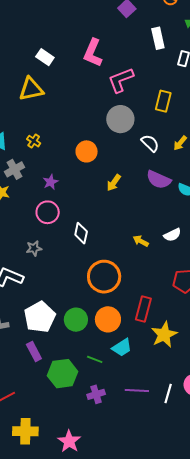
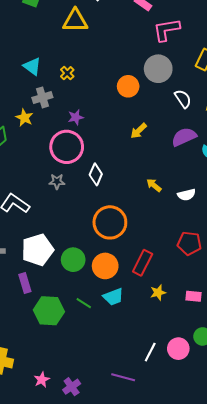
orange circle: (87, 151) -> (128, 86), moved
purple semicircle: (159, 180) -> (184, 137), turned 120
pink circle: (48, 212) -> (67, 147), size x1.4
yellow arrow: (141, 241) -> (154, 185), moved
gray star: (34, 248) -> (57, 182), moved
yellow star: (164, 335) -> (158, 293), size x0.6
purple line: (137, 391) -> (123, 377), moved
purple cross: (96, 394) -> (72, 387), moved, turned -30
pink star: (69, 441) -> (42, 380), size x0.7

